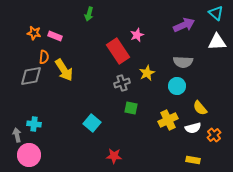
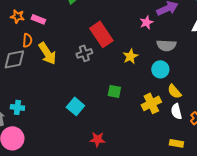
pink star: (137, 35) -> (146, 22), moved
gray cross: (122, 83) -> (84, 53), moved
yellow semicircle: (200, 108) -> (174, 91), moved
white semicircle: (193, 128) -> (176, 111), turned 91

